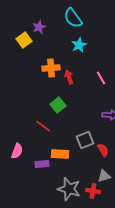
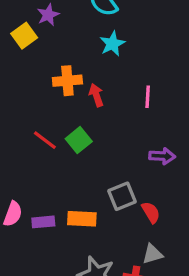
pink line: (101, 78) -> (148, 97), turned 32
red line: (43, 126) -> (45, 140), moved
purple rectangle: (42, 164) -> (43, 222), moved

